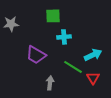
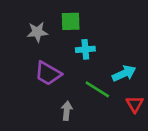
gray star: (11, 24) -> (37, 32), moved
red triangle: (93, 78) -> (135, 104), moved

